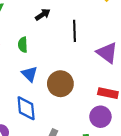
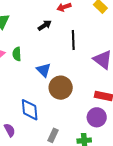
green semicircle: (23, 45) -> (17, 54), moved
blue triangle: (30, 74) -> (44, 70), moved

